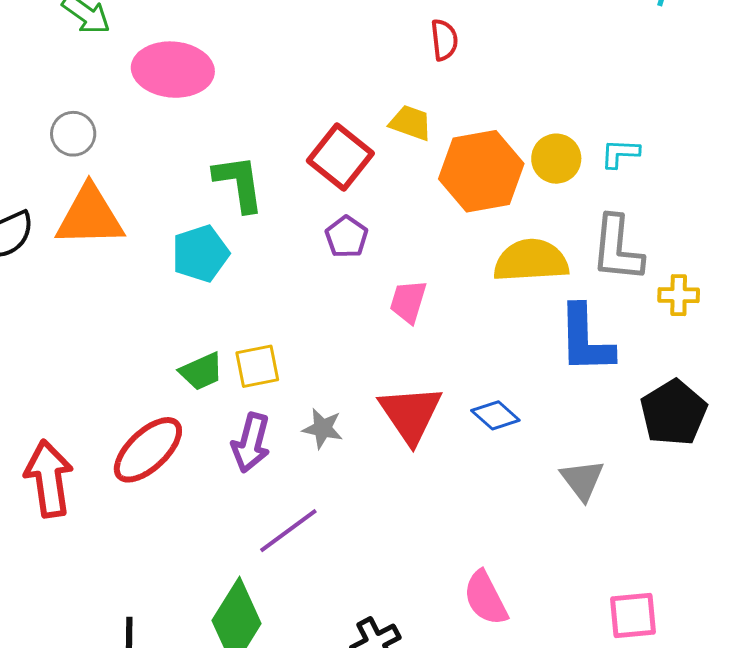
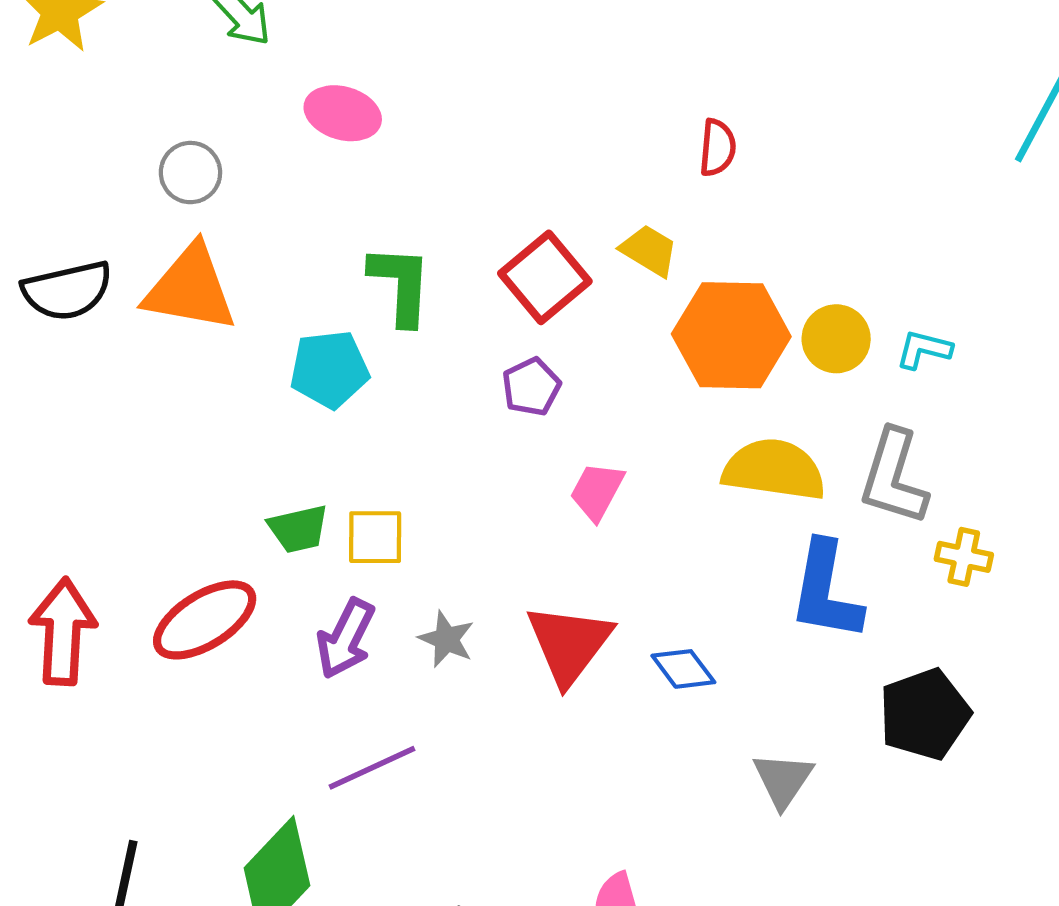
pink ellipse: (173, 70) -> (343, 113), size x0.7

